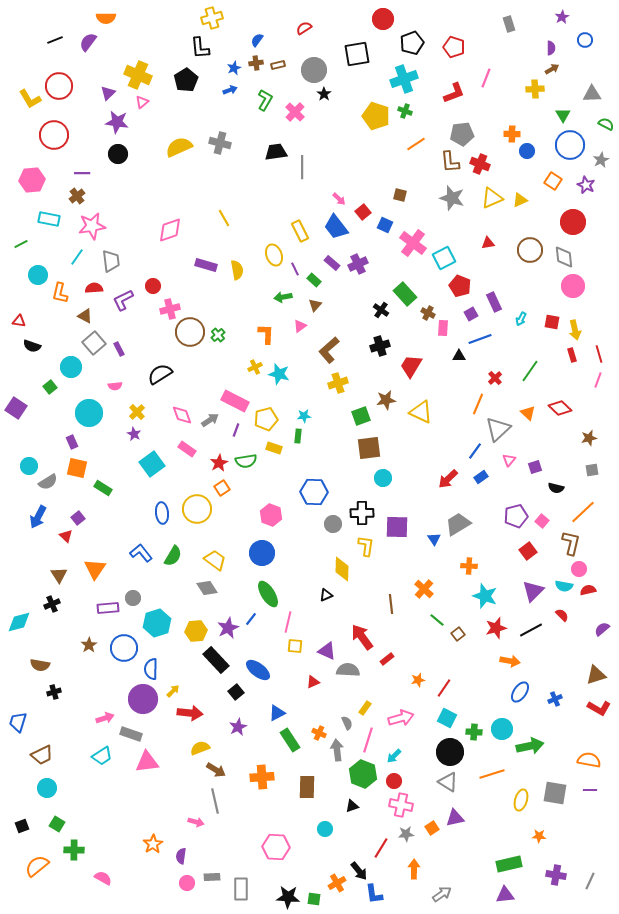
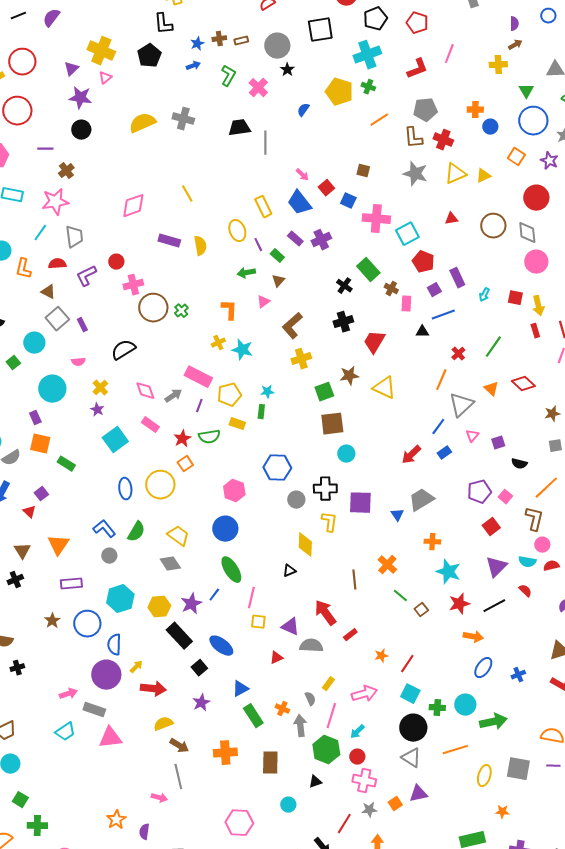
blue semicircle: (257, 40) -> (303, 110), moved
brown cross: (77, 196) -> (66, 171), moved
pink cross: (413, 243) -> (376, 219), turned -32
gray circle: (133, 598) -> (109, 556), moved

